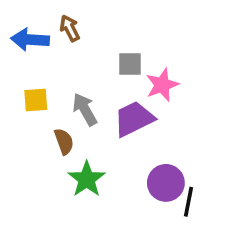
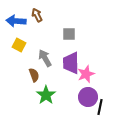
pink star: (162, 85) -> (86, 74), moved
yellow square: (36, 100) -> (19, 45), moved, turned 32
purple trapezoid: (134, 119) -> (71, 63), turned -65

